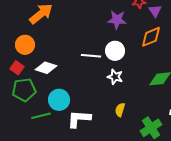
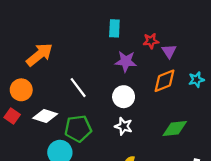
white line: (91, 56) -> (78, 88), moved, turned 48
green pentagon: (24, 90) -> (78, 129), moved

